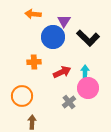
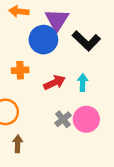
purple triangle: (64, 21) -> (57, 20), size x1.5
pink circle: (88, 88) -> (86, 119), moved

